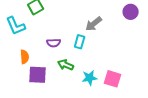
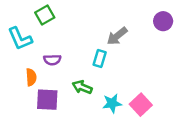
purple semicircle: (54, 43) -> (52, 60), moved
pink square: (113, 79) -> (141, 105), turned 30

